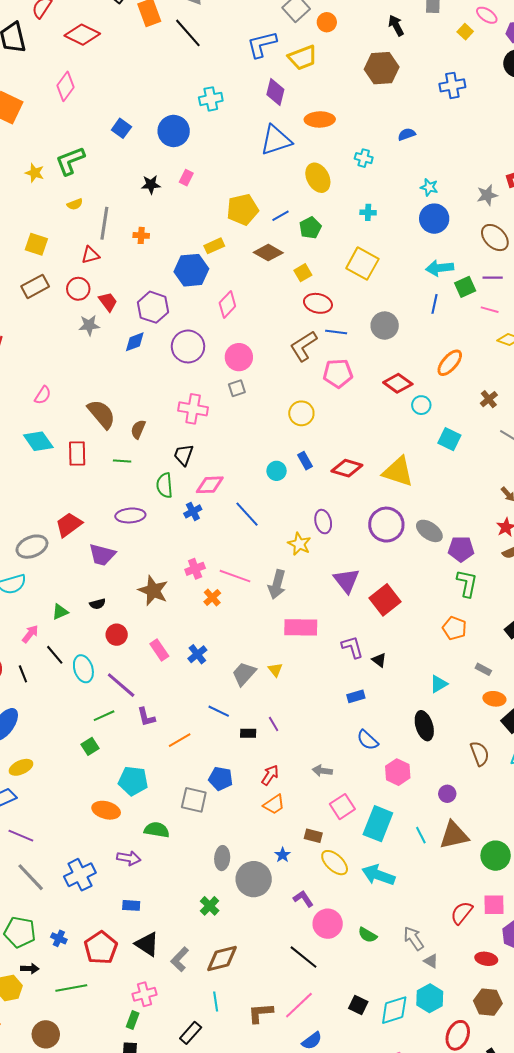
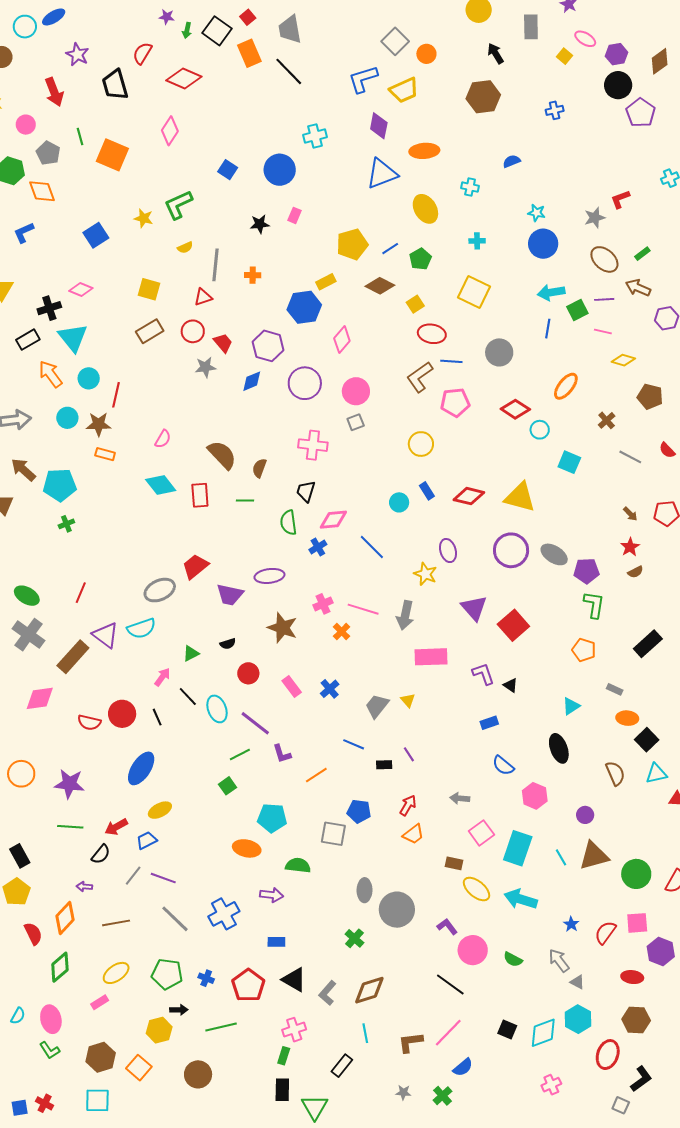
blue cross: (452, 85) -> (555, 110), size x0.7
purple ellipse: (130, 515) -> (269, 576), moved
blue star: (283, 855) -> (571, 924), moved

